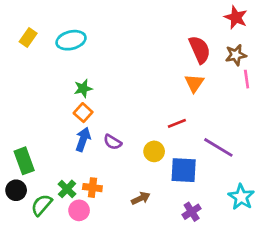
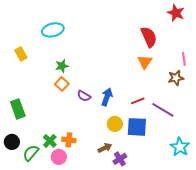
yellow rectangle: (28, 38) -> (21, 54), moved, turned -64
brown star: (236, 55) -> (176, 78), moved
red line: (177, 123) -> (138, 101), moved
blue arrow: (83, 139) -> (107, 97), moved
purple semicircle: (113, 142) -> (84, 96), moved
yellow circle: (154, 151) -> (115, 124), moved
green rectangle: (24, 161) -> (18, 109), moved
purple cross: (192, 212) -> (120, 159), moved

